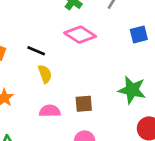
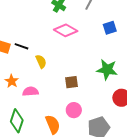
black line: (36, 51) -> (22, 46), moved
pink semicircle: (50, 111) -> (30, 91), moved

